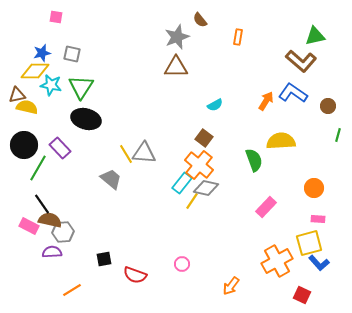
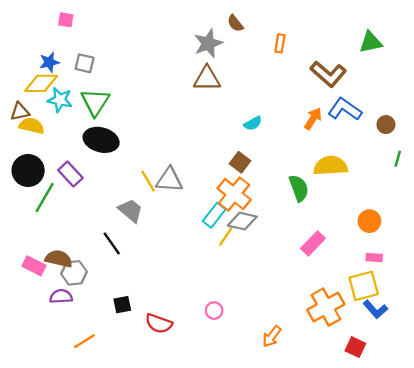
brown L-shape: (301, 61) -> (328, 74), moved
black line: (42, 204) -> (112, 243), moved

